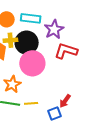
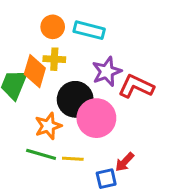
purple star: (54, 29) -> (107, 72), moved
black circle: (27, 43) -> (75, 99), moved
pink circle: (32, 63) -> (96, 118), moved

